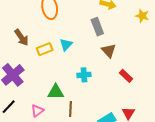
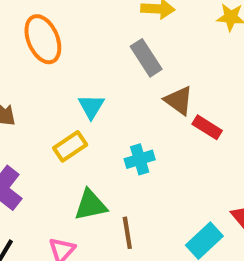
yellow rectangle: (45, 49) -> (70, 146), moved
red rectangle: (126, 76) -> (207, 127), moved

